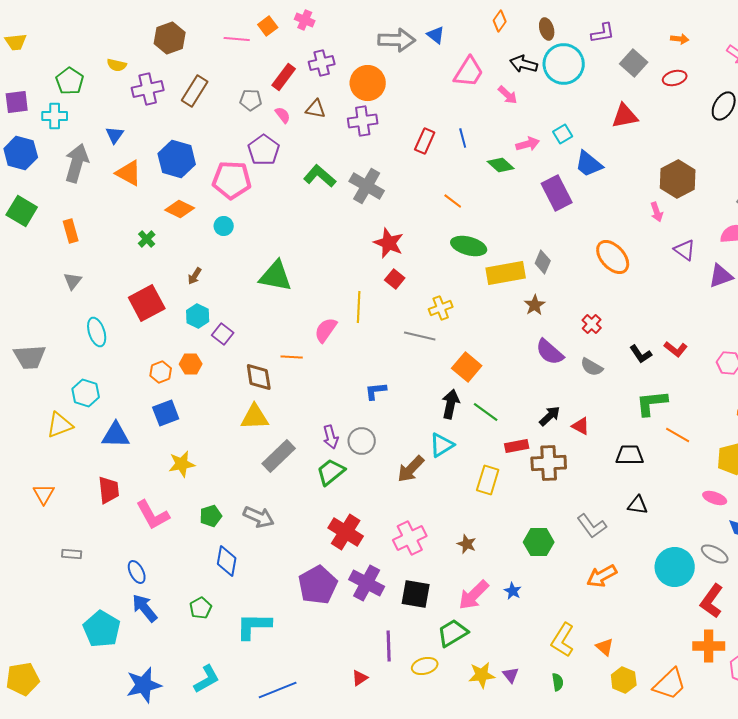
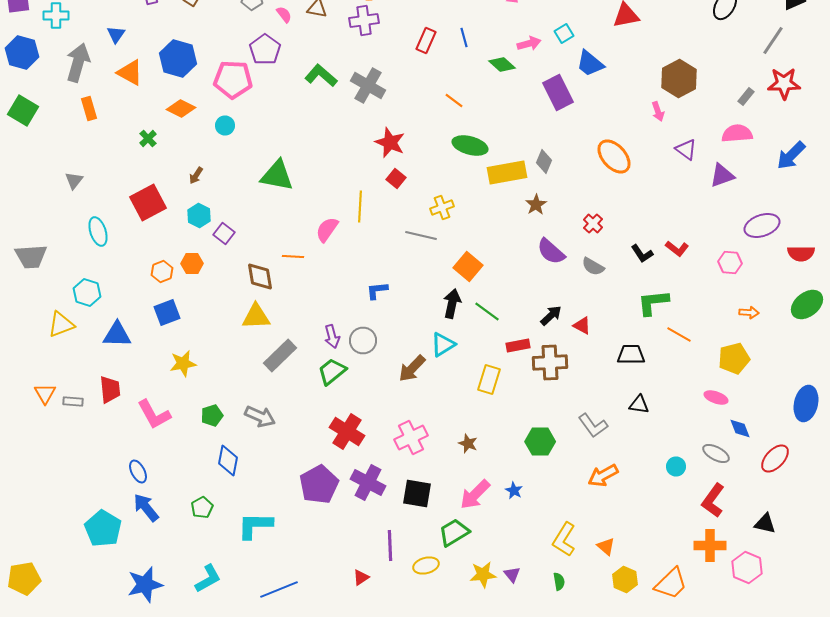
orange rectangle: (71, 231) -> (89, 108), moved
gray rectangle: (72, 554) -> (73, 402), moved
cyan circle: (675, 567) -> (676, 466), size x0.5

